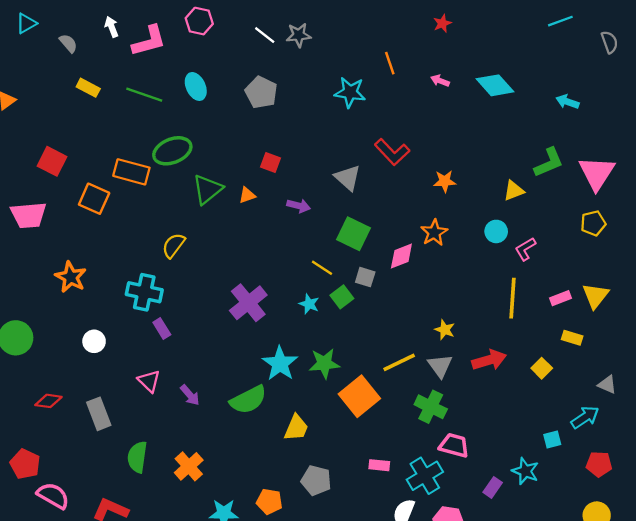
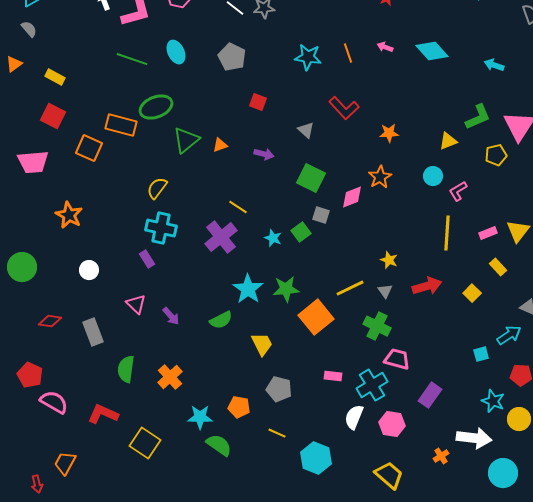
gray semicircle: (68, 43) -> (29, 29), moved
orange line: (390, 63) -> (348, 53), moved
yellow rectangle: (88, 88) -> (55, 77), moved
red square: (271, 162) -> (258, 102), moved
gray triangle: (348, 178) -> (306, 130), size x0.7
yellow pentagon: (593, 223) -> (496, 155), moved
yellow line: (322, 268) -> (238, 207), moved
cyan cross: (144, 292) -> (161, 228), moved
yellow rectangle: (572, 338) -> (498, 267), turned 30
gray triangle: (440, 366) -> (385, 291), size x0.7
green semicircle: (248, 400) -> (221, 320), size x0.7
yellow trapezoid: (296, 428) -> (262, 344), turned -50
cyan star: (525, 471) -> (493, 401), moved
purple rectangle: (493, 487) -> (430, 395), size x1.4

